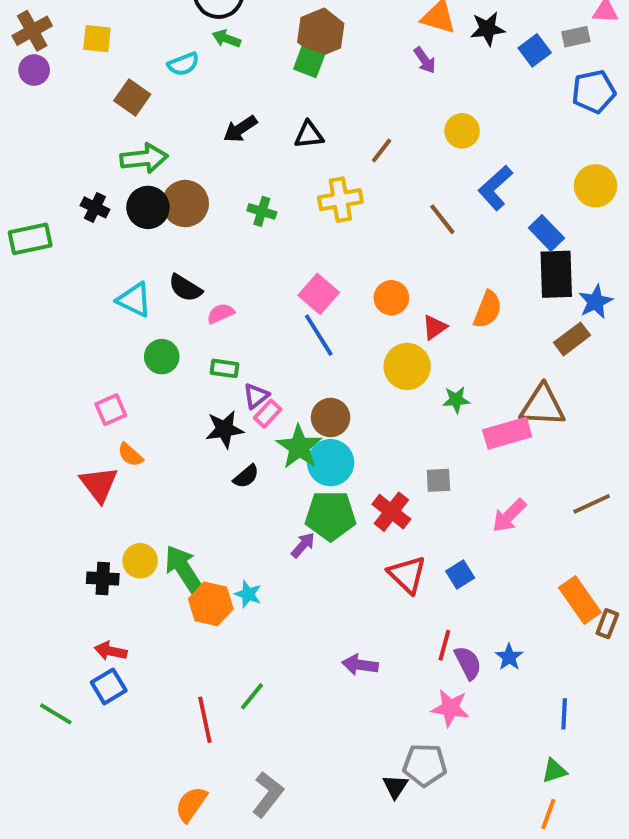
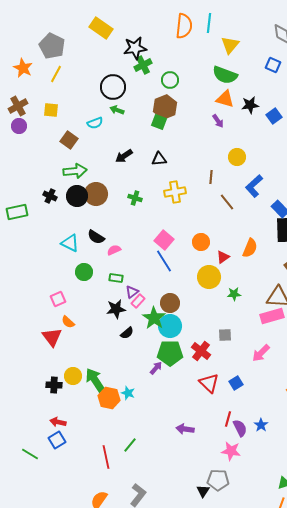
brown line: (382, 151) -> (211, 177), moved, turned -32
pink rectangle: (507, 433) -> (272, 316), moved

